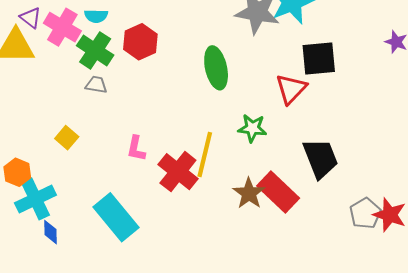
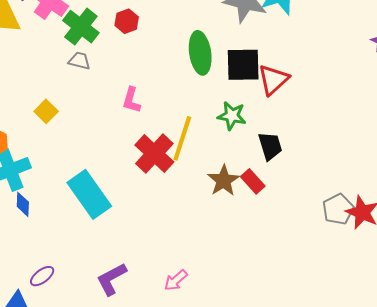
red hexagon: (140, 42) -> (127, 21), size x0.7
black square: (319, 59) -> (243, 65), moved
pink L-shape: (136, 149) -> (131, 100), moved
black trapezoid: (321, 158) -> (270, 146), moved, size x0.7
red rectangle: (278, 192) -> (253, 181), size x0.6

